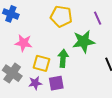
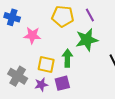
purple line: (98, 18) -> (90, 15), moved
pink star: (24, 43) -> (32, 35), moved

